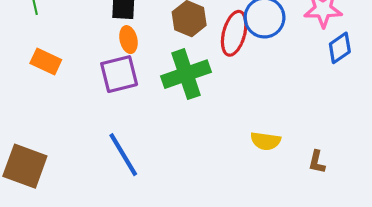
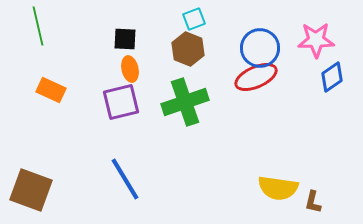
red ellipse: (234, 33) -> (256, 77), moved, turned 51
yellow semicircle: (266, 141) -> (278, 188), moved, size x1.4
brown L-shape: (317, 162) -> (313, 202), moved

